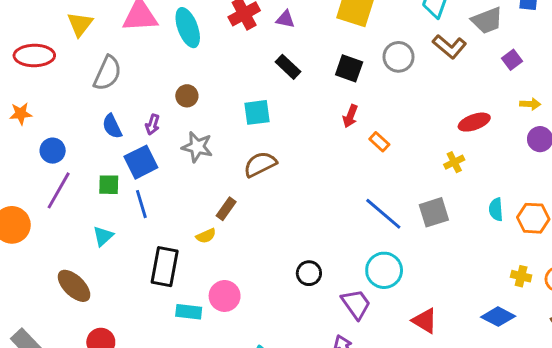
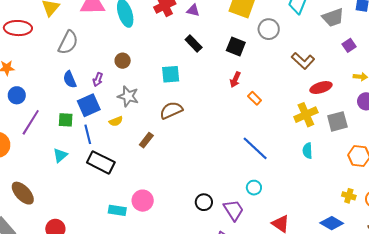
brown L-shape: (450, 47) -> (303, 61), moved
gray circle: (399, 57) -> (269, 29), moved
blue circle: (53, 151) -> (17, 95), moved
yellow cross: (454, 162) -> (306, 115), size x1.6
cyan semicircle: (496, 209) -> (307, 151), moved
gray square: (434, 212) -> (337, 121), moved
yellow semicircle: (206, 236) -> (116, 121), moved
black rectangle: (165, 267) -> (101, 162), moved, turned -76
cyan circle: (384, 270) -> (254, 188), size x0.6
black circle: (309, 273) -> (204, 202), moved
brown ellipse: (74, 286) -> (23, 193), moved

